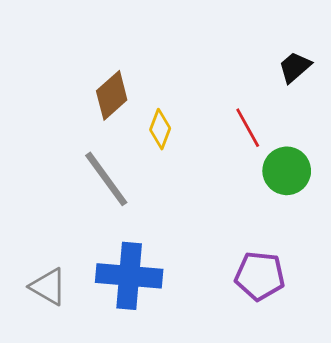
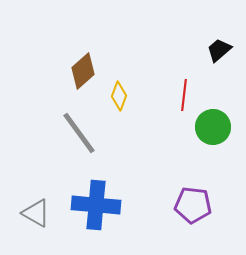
red line: (248, 128) -> (184, 95), turned 36

